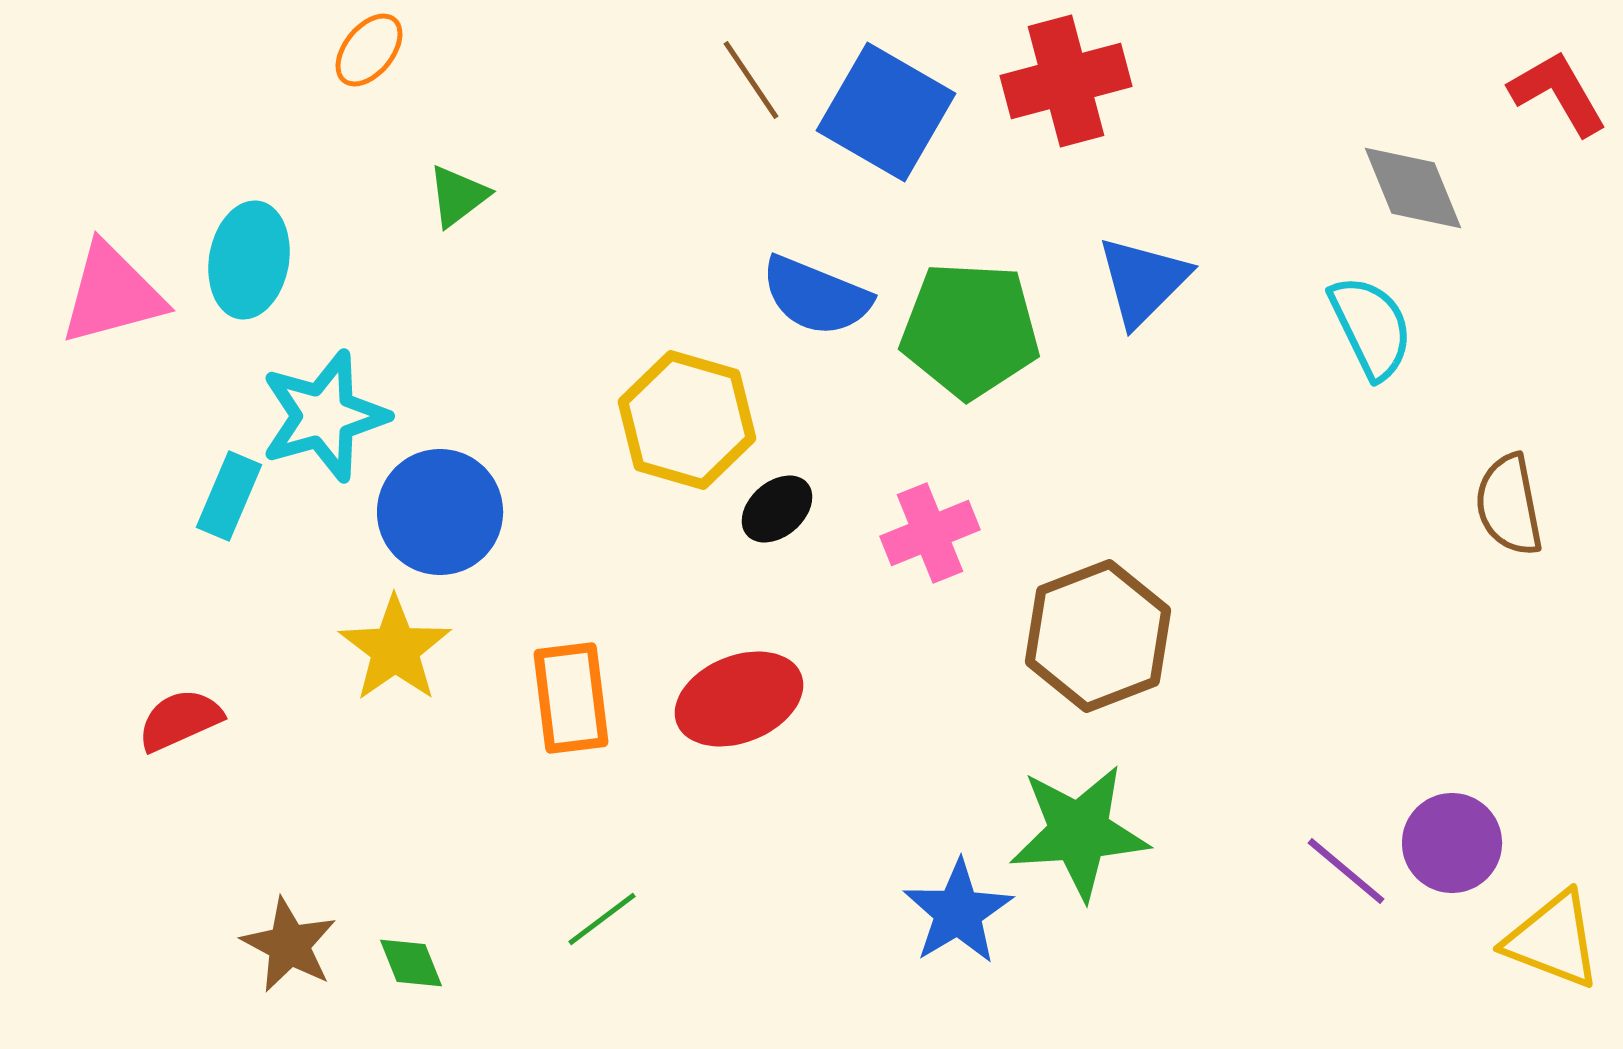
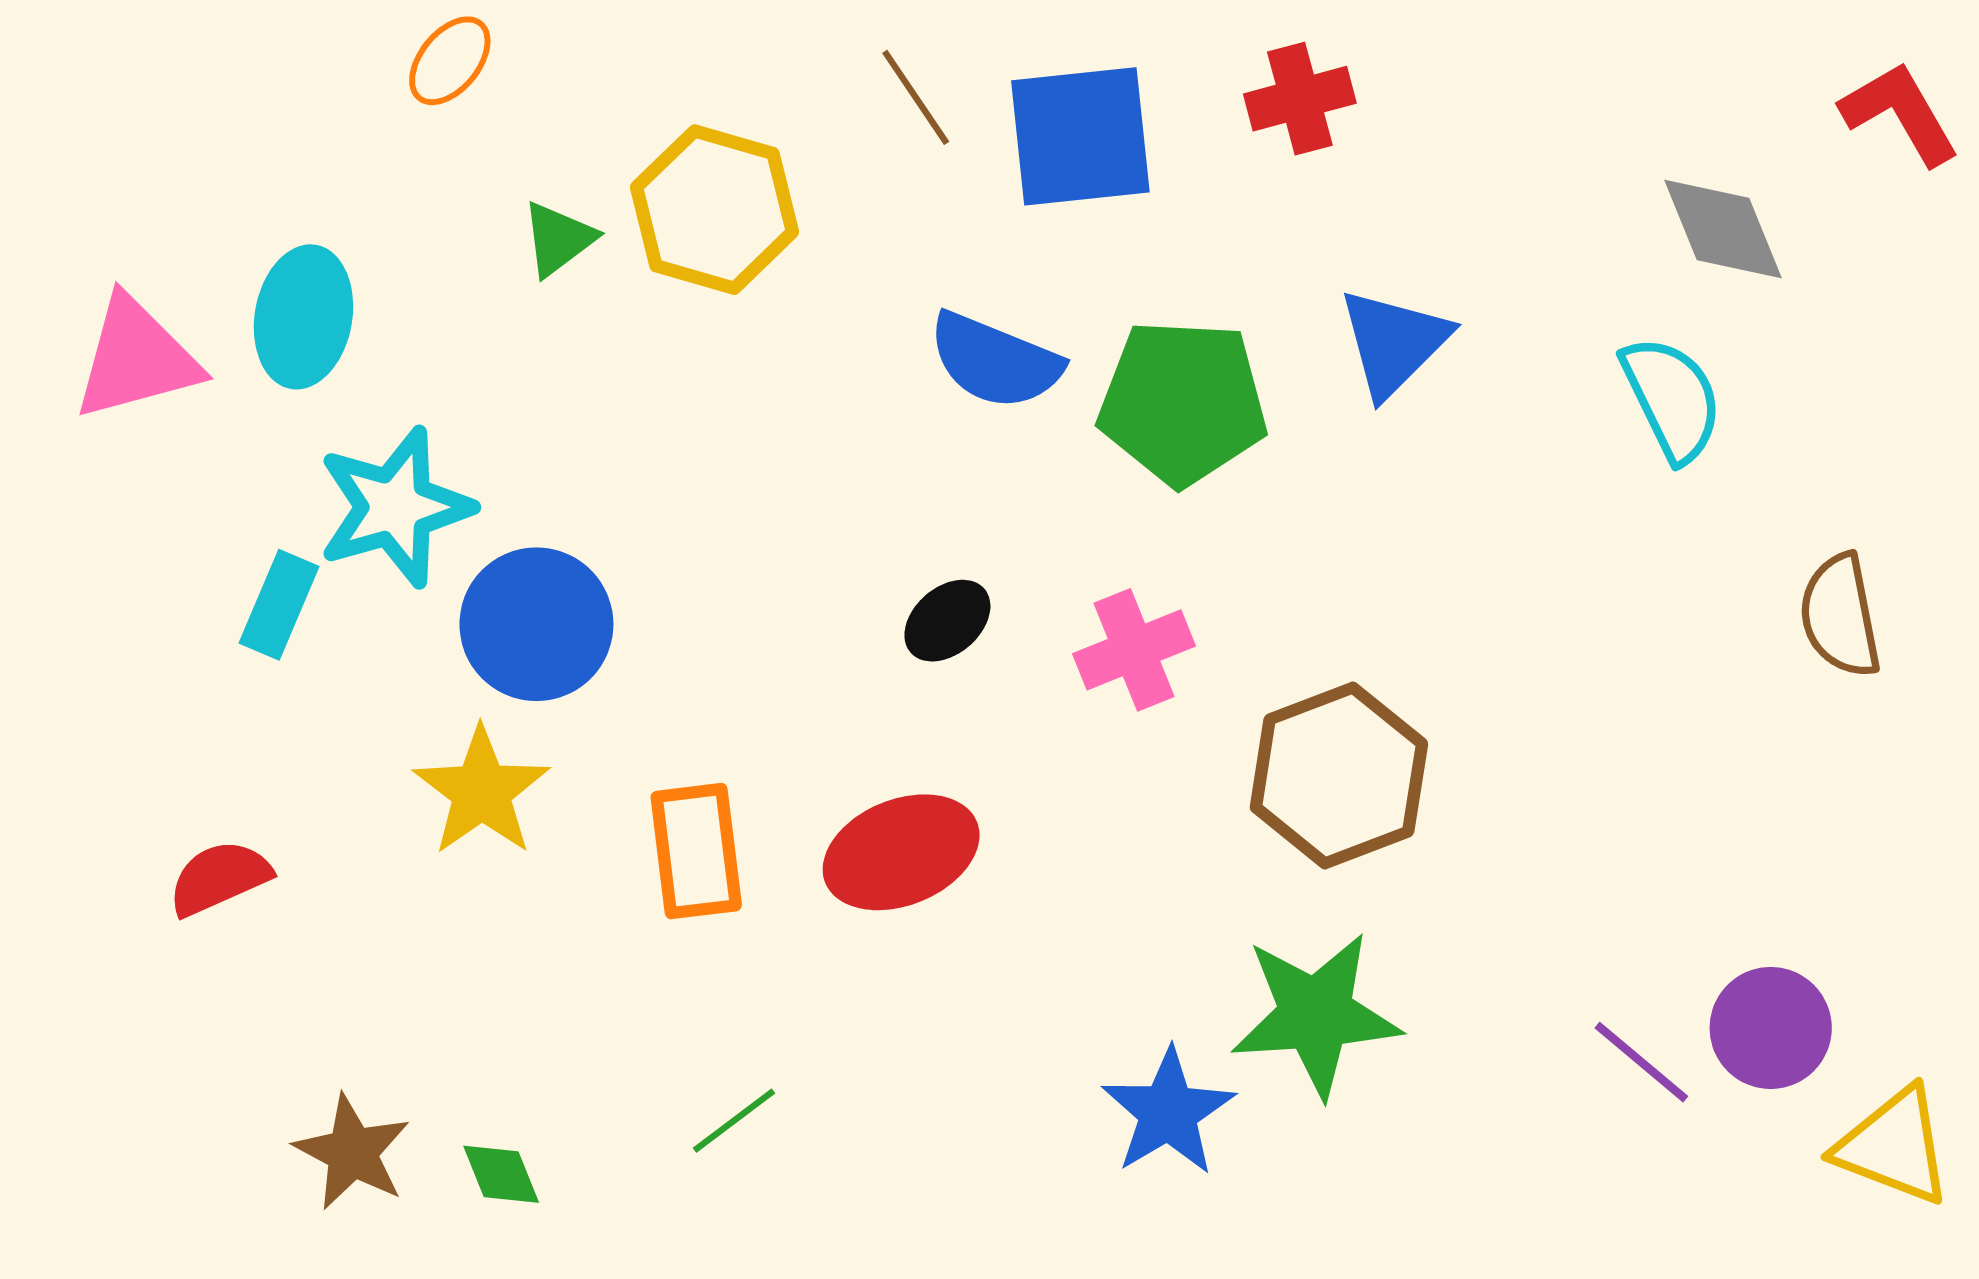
red cross: (1066, 81) -> (1300, 99), size x0.7
blue square: (886, 112) -> (1080, 136), turned -36
yellow hexagon: (687, 420) -> (714, 210), moved

